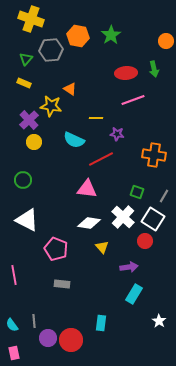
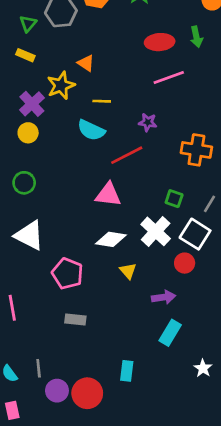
yellow star: (51, 106) -> (61, 85), turned -30
yellow line: (96, 118) -> (102, 101), moved
yellow circle: (34, 142) -> (28, 133), moved

